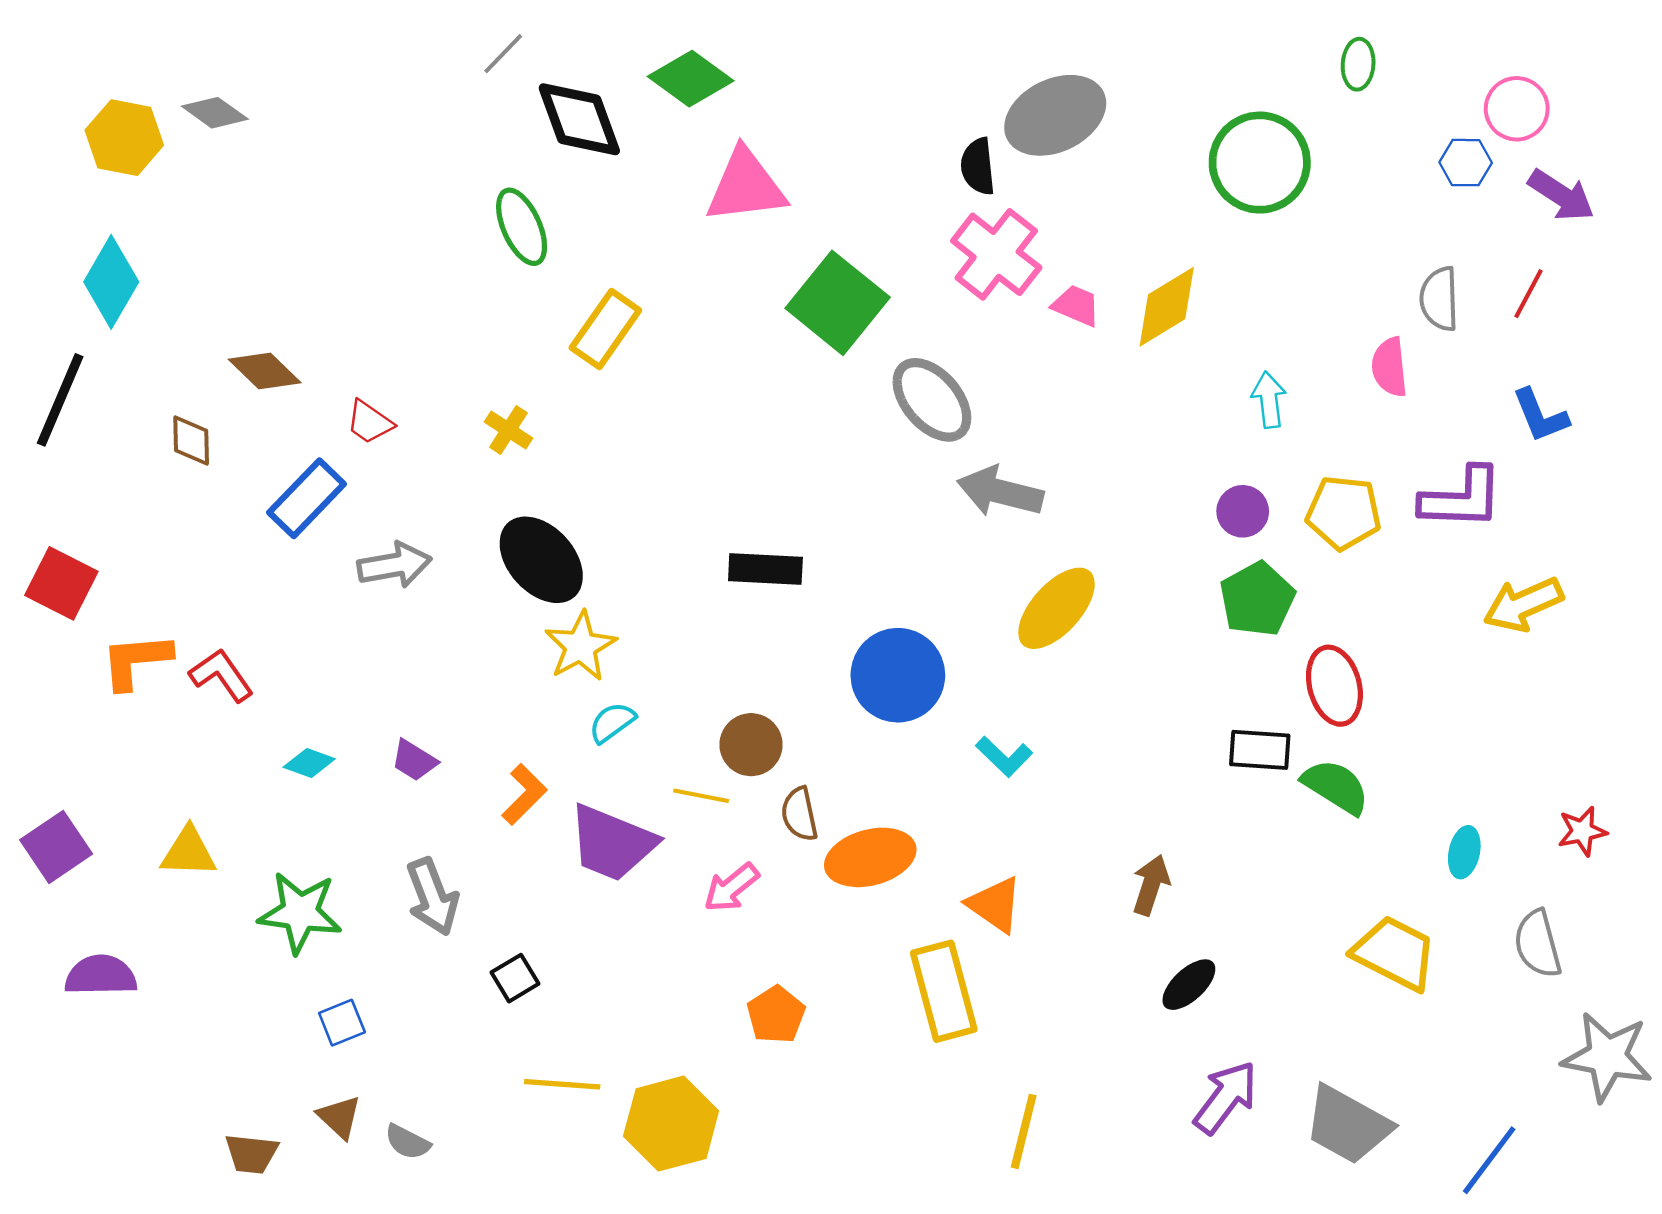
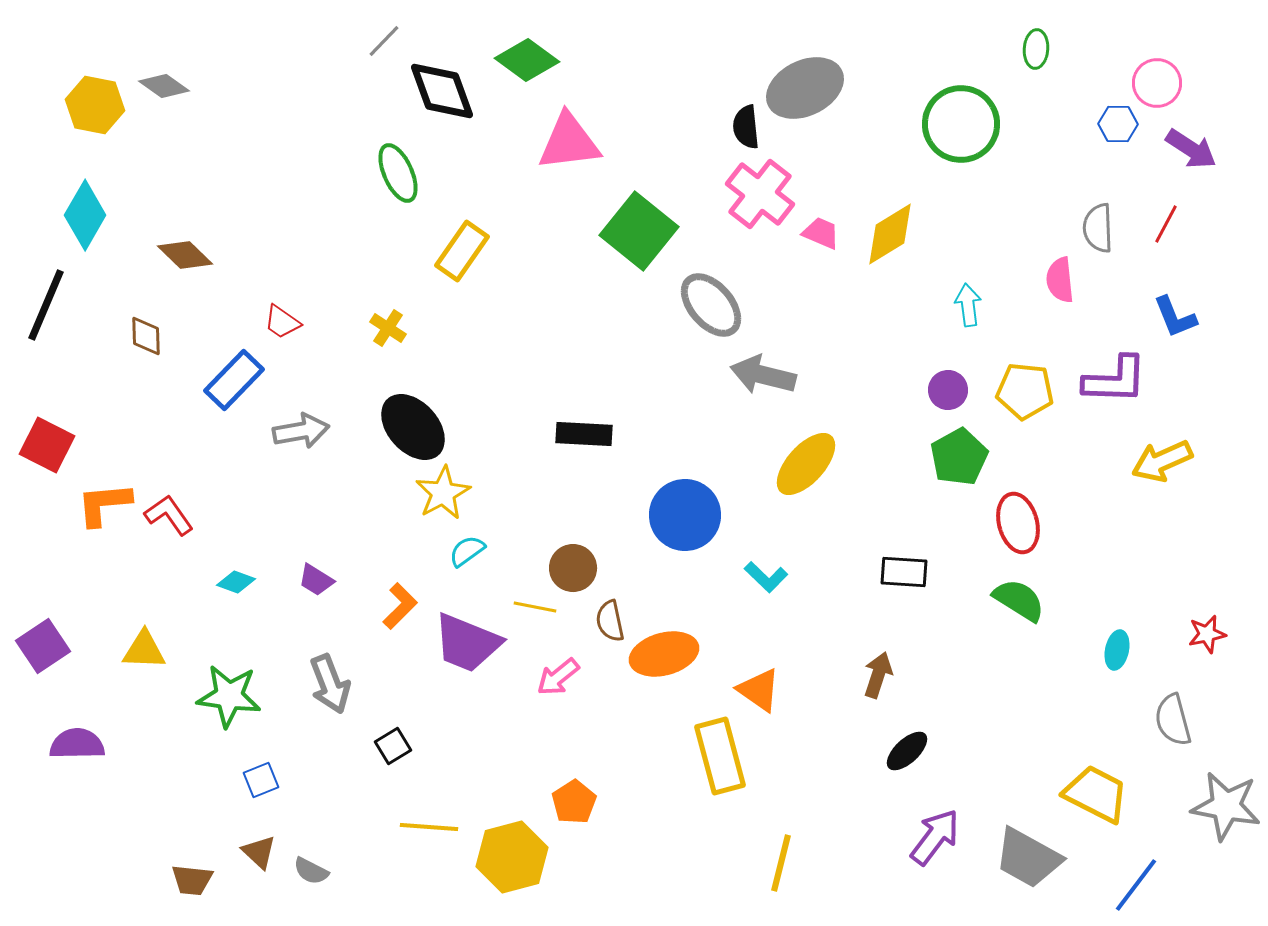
brown diamond: (265, 371) -> (185, 255), moved
black rectangle: (1260, 750) -> (904, 572), moved
yellow trapezoid: (1395, 953) -> (1096, 794), moved
orange pentagon: (776, 1015) -> (574, 802), moved

